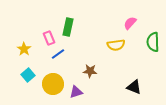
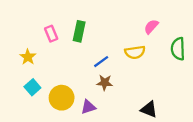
pink rectangle: (49, 38) -> (51, 34), moved
blue line: (58, 54) -> (101, 62), moved
black triangle: (134, 87) -> (149, 109), moved

